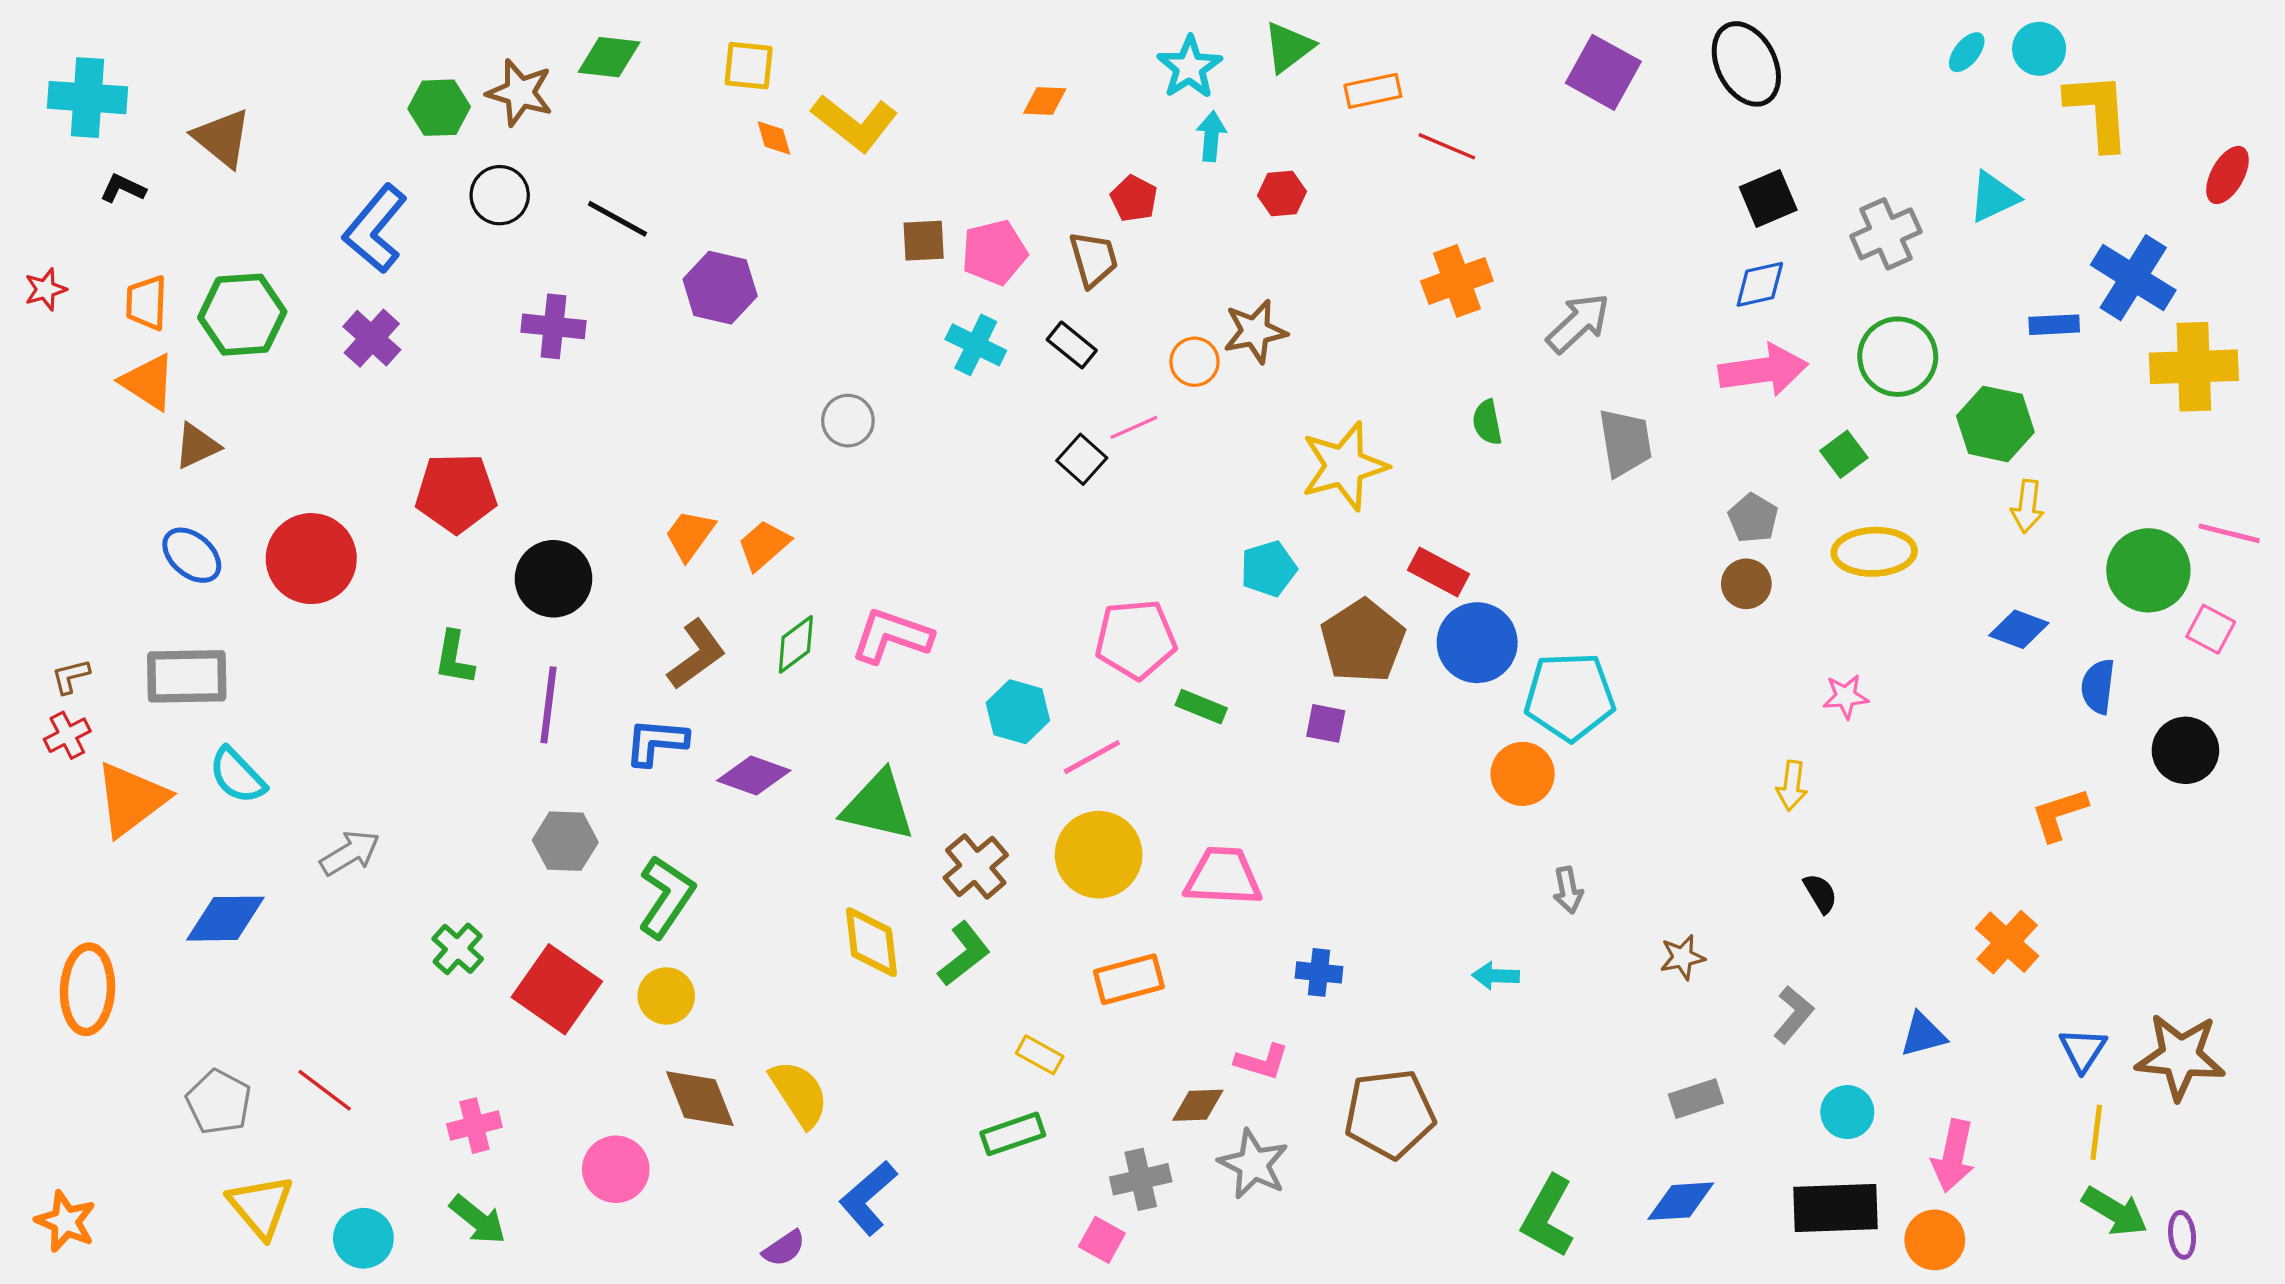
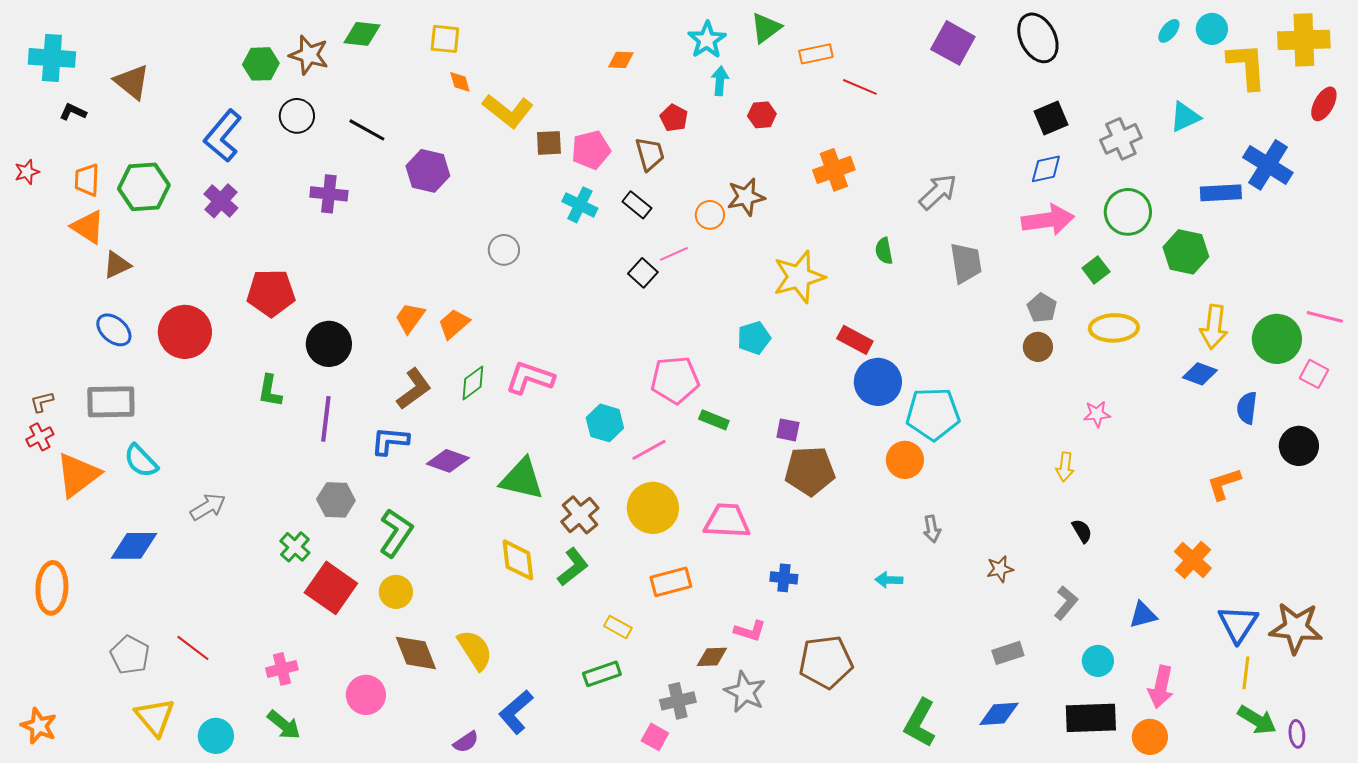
yellow L-shape: (855, 123) -> (508, 111), moved
orange cross: (1457, 281) -> (834, 170), moved
blue rectangle: (2054, 325) -> (1221, 193), size x1.4
yellow cross: (2194, 367) -> (1304, 40), moved
yellow arrow: (2027, 506) -> (1214, 327), moved, size x1.4
brown pentagon: (1363, 641) -> (810, 471), moved, turned 30
green cross: (458, 949) -> (295, 547), moved
blue triangle: (2083, 1050) -> (1238, 624), size x1.4

